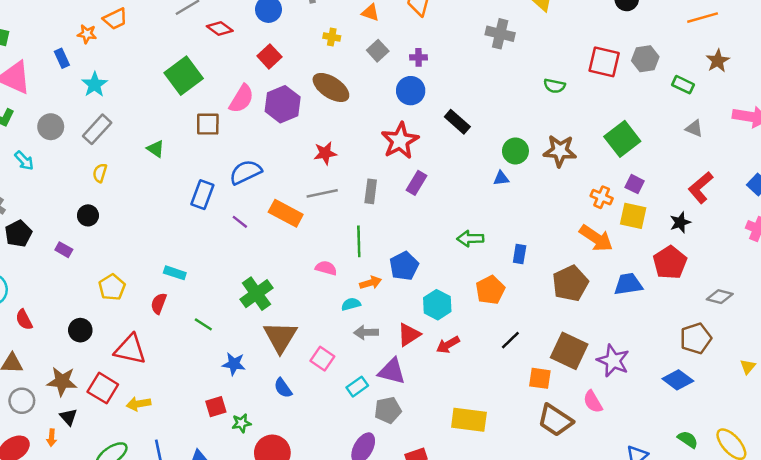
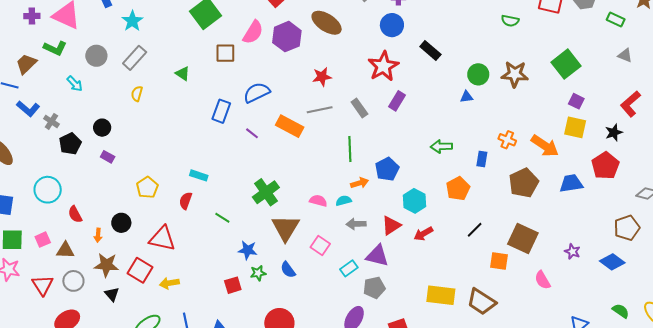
gray rectangle: (371, 191) -> (359, 108), turned -42
orange cross: (602, 197) -> (507, 140), moved
black circle: (88, 215) -> (102, 128), moved
pink semicircle: (326, 268) -> (318, 201), moved
purple star: (613, 361) -> (572, 251), moved, size x0.6
brown trapezoid: (555, 420) -> (481, 302), moved
green star: (241, 423) -> (258, 273), moved
orange arrow: (52, 438) -> (98, 235), moved

